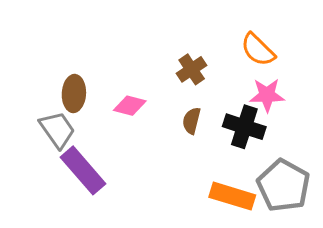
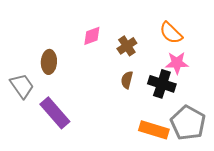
pink diamond: (130, 106) -> (92, 36), moved, turned -35
gray trapezoid: (57, 130) -> (22, 86), moved

